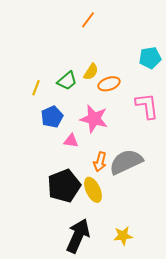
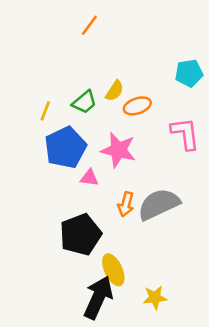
orange line: (88, 20) -> (89, 25), moved
blue pentagon: (52, 117) -> (65, 148), size x1.5
yellow ellipse: (93, 190) -> (113, 270), moved

